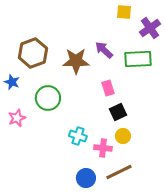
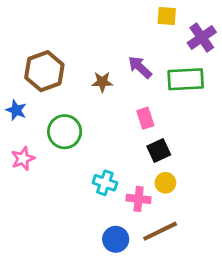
brown star: (76, 61) -> (102, 82), size x0.6

